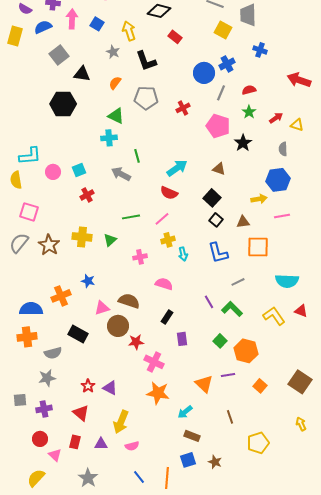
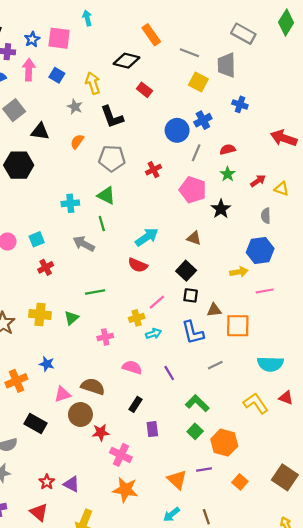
green triangle: (116, 116) -> (106, 195), moved
pink line: (162, 219) -> (157, 302), moved
black square: (216, 220) -> (191, 295), turned -32
brown triangle: (243, 222) -> (214, 310), moved
cyan arrow: (183, 254) -> (153, 334), turned -96
purple line: (209, 302) -> (169, 373), moved
green L-shape: (232, 309) -> (197, 403), moved
cyan arrow: (185, 412) -> (171, 514), moved

